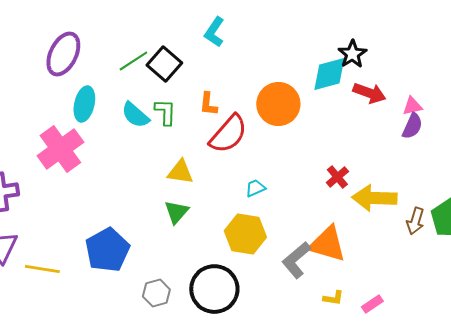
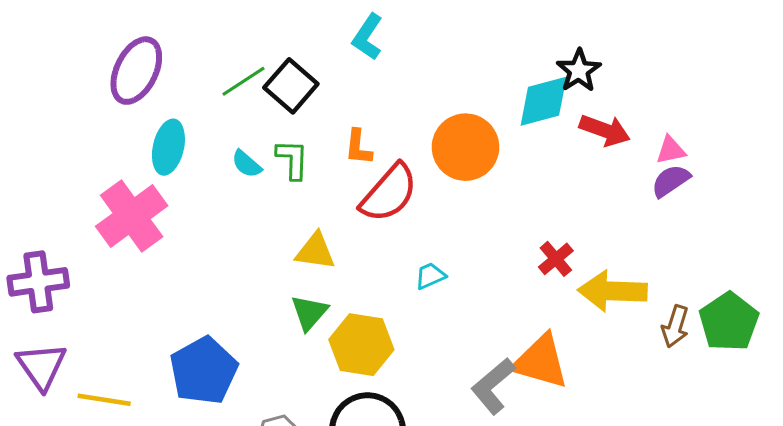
cyan semicircle: (135, 115) -> (247, 164), size x0.7
purple semicircle: (412, 126) -> (671, 181), turned -148
yellow hexagon: (245, 234) -> (361, 345), moved

